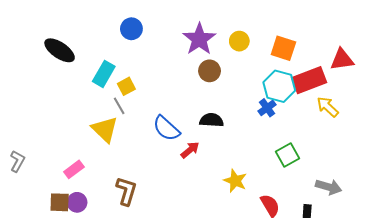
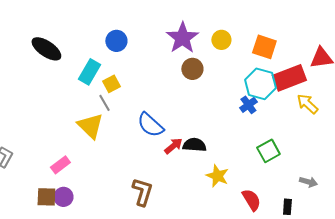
blue circle: (131, 29) -> (116, 41), moved
black semicircle: (212, 120) -> (194, 145), moved
gray arrow: (329, 187) -> (308, 182), size x0.7
brown L-shape: (126, 191) -> (142, 192), moved

